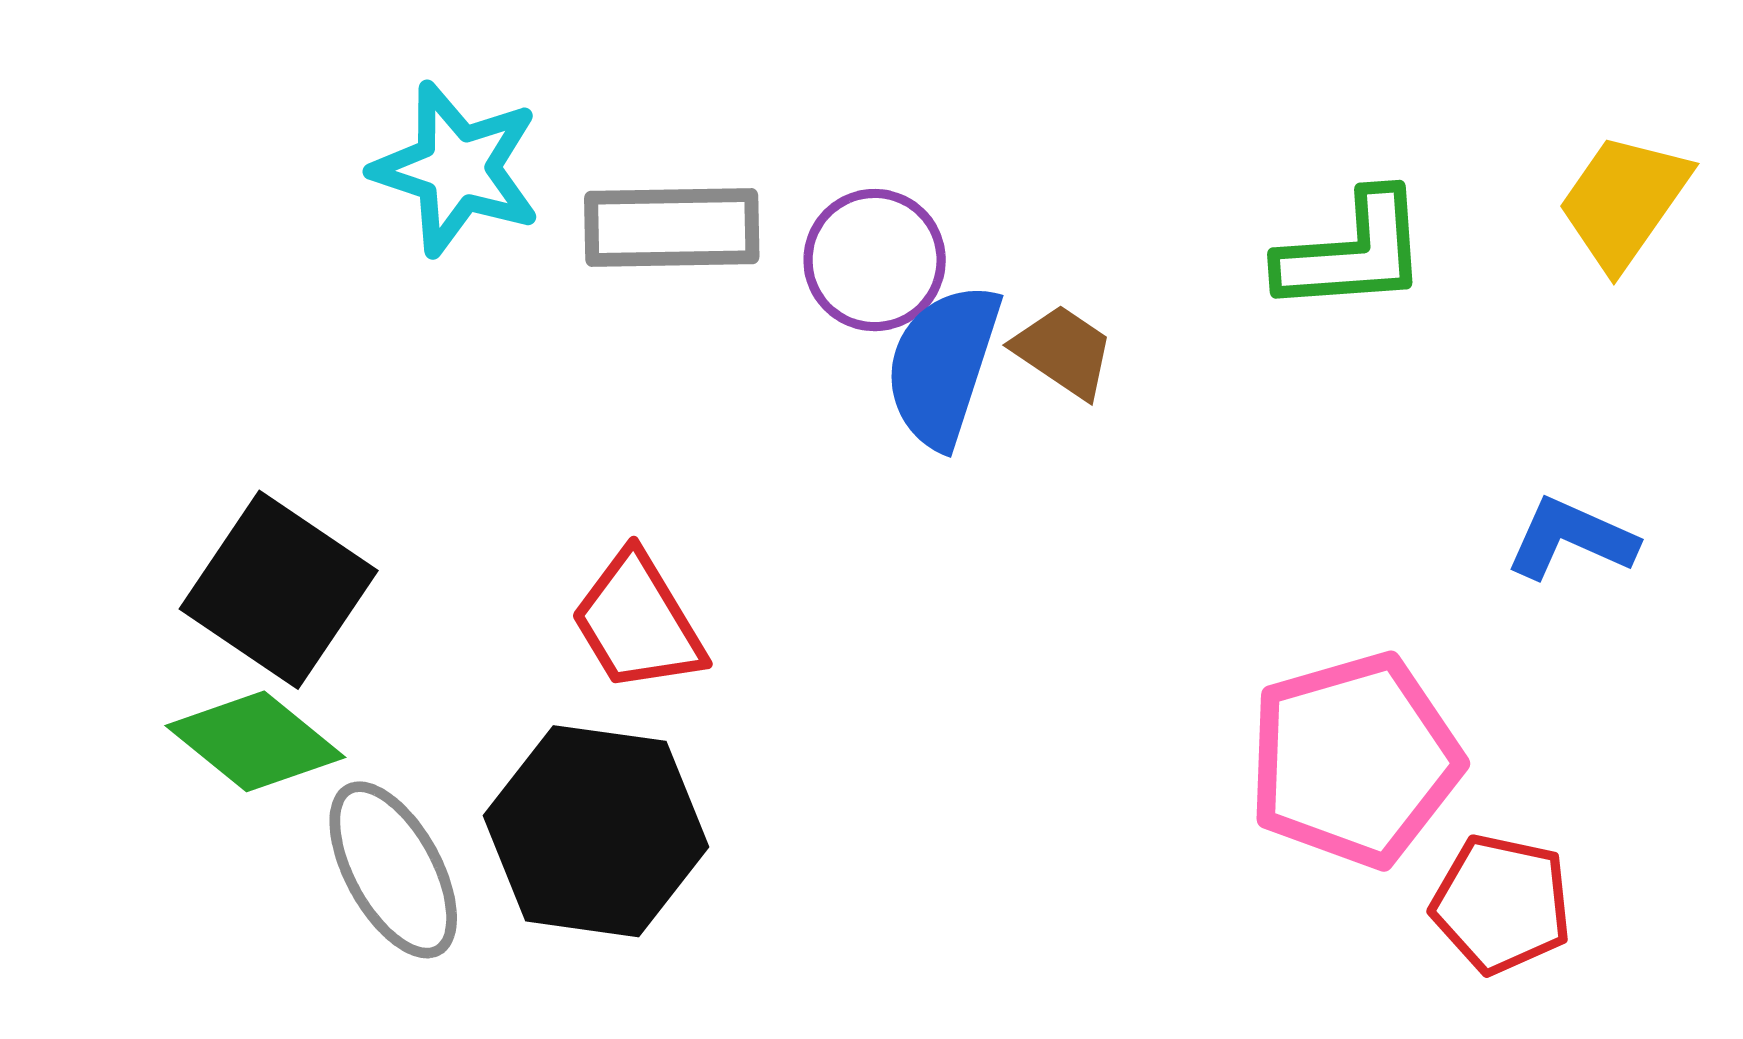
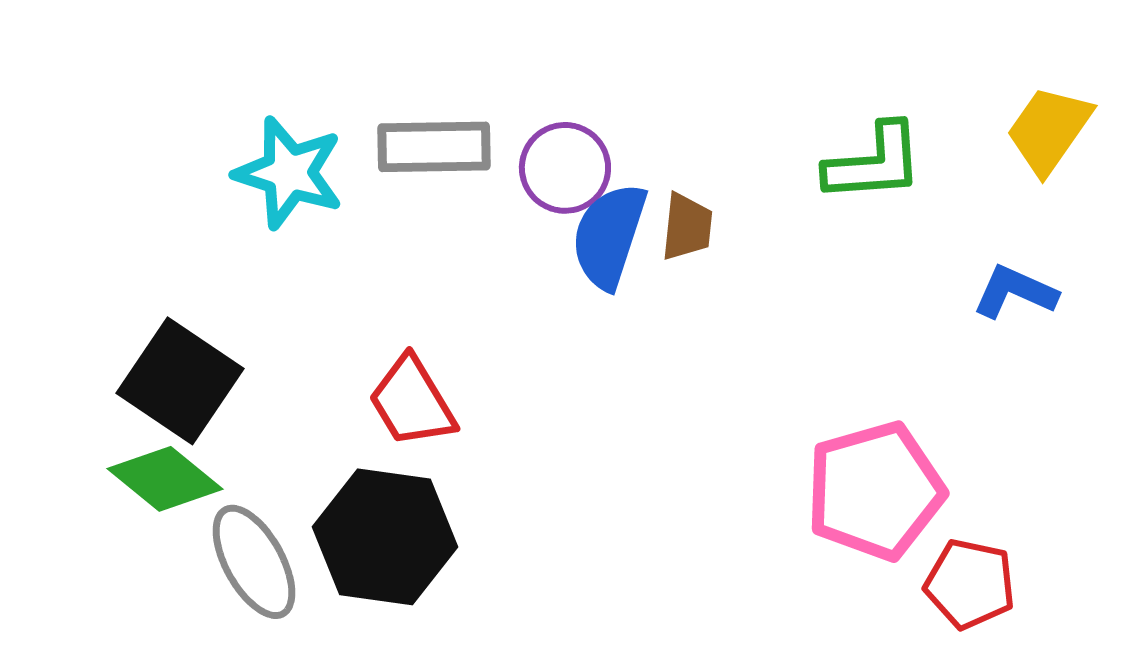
cyan star: (457, 169) -> (289, 173), moved
brown trapezoid: (1063, 351) -> (687, 227), turned 62
blue L-shape: (1571, 539) -> (1015, 292), moved

